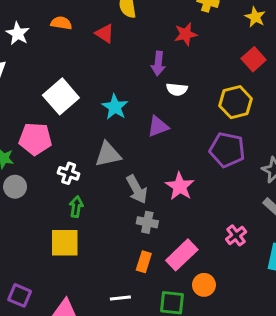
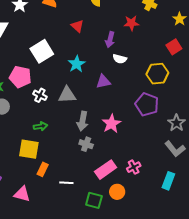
red triangle: (105, 33) -> (77, 26), moved
white cross: (69, 173) -> (40, 95), moved
gray arrow: (137, 189) -> (83, 121), turned 30
green arrow: (76, 207) -> (40, 126), turned 64
pink cross: (236, 235) -> (134, 167), moved
orange rectangle: (144, 262) -> (43, 169), moved
white line: (120, 298) -> (66, 183), moved

